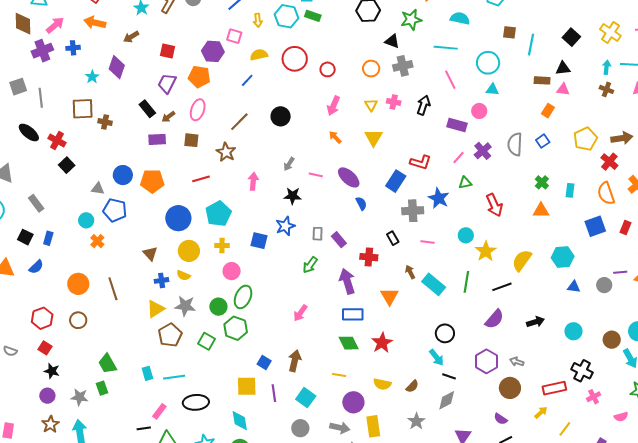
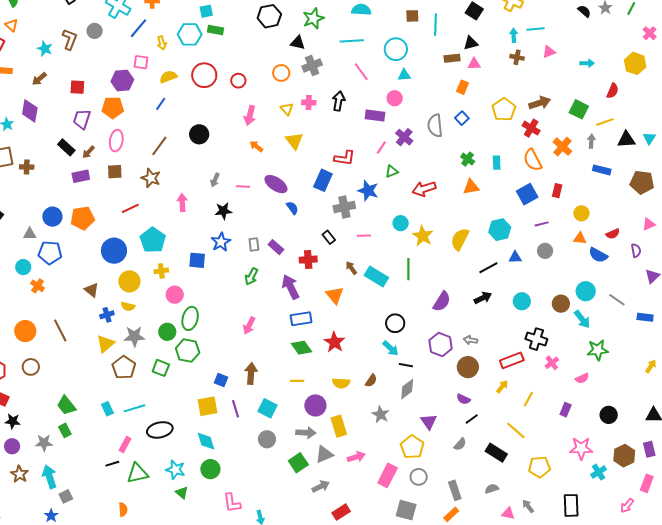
red arrow: (494, 205) -> (424, 189), turned 105
purple line: (620, 272) -> (542, 224), moved
black line: (502, 287) -> (488, 268), moved

